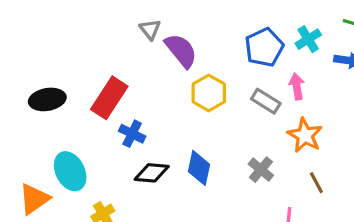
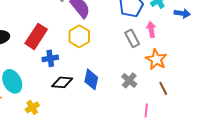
yellow hexagon: (209, 93) -> (79, 36), moved
gray rectangle: (266, 101) -> (132, 38), turned 30
blue cross: (132, 134) -> (50, 58), turned -35

